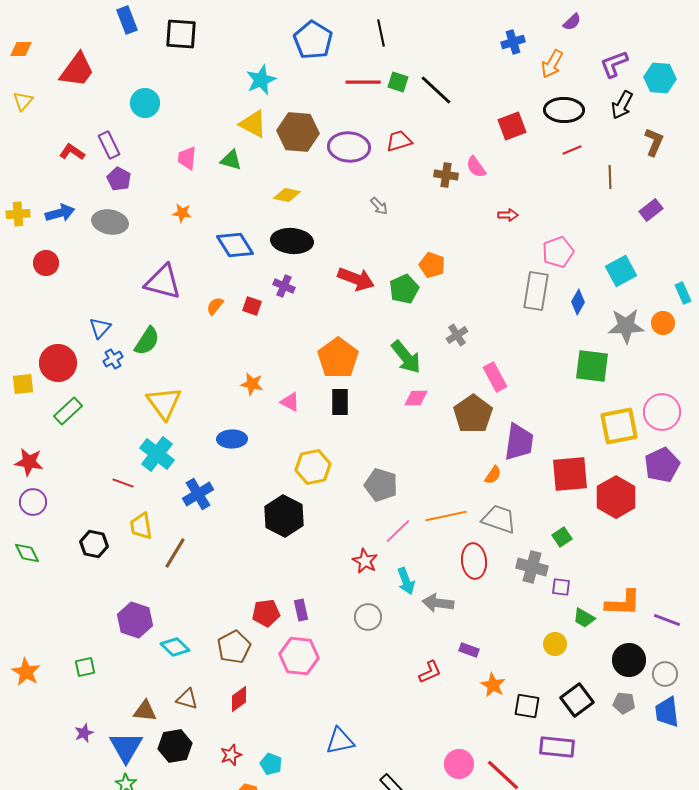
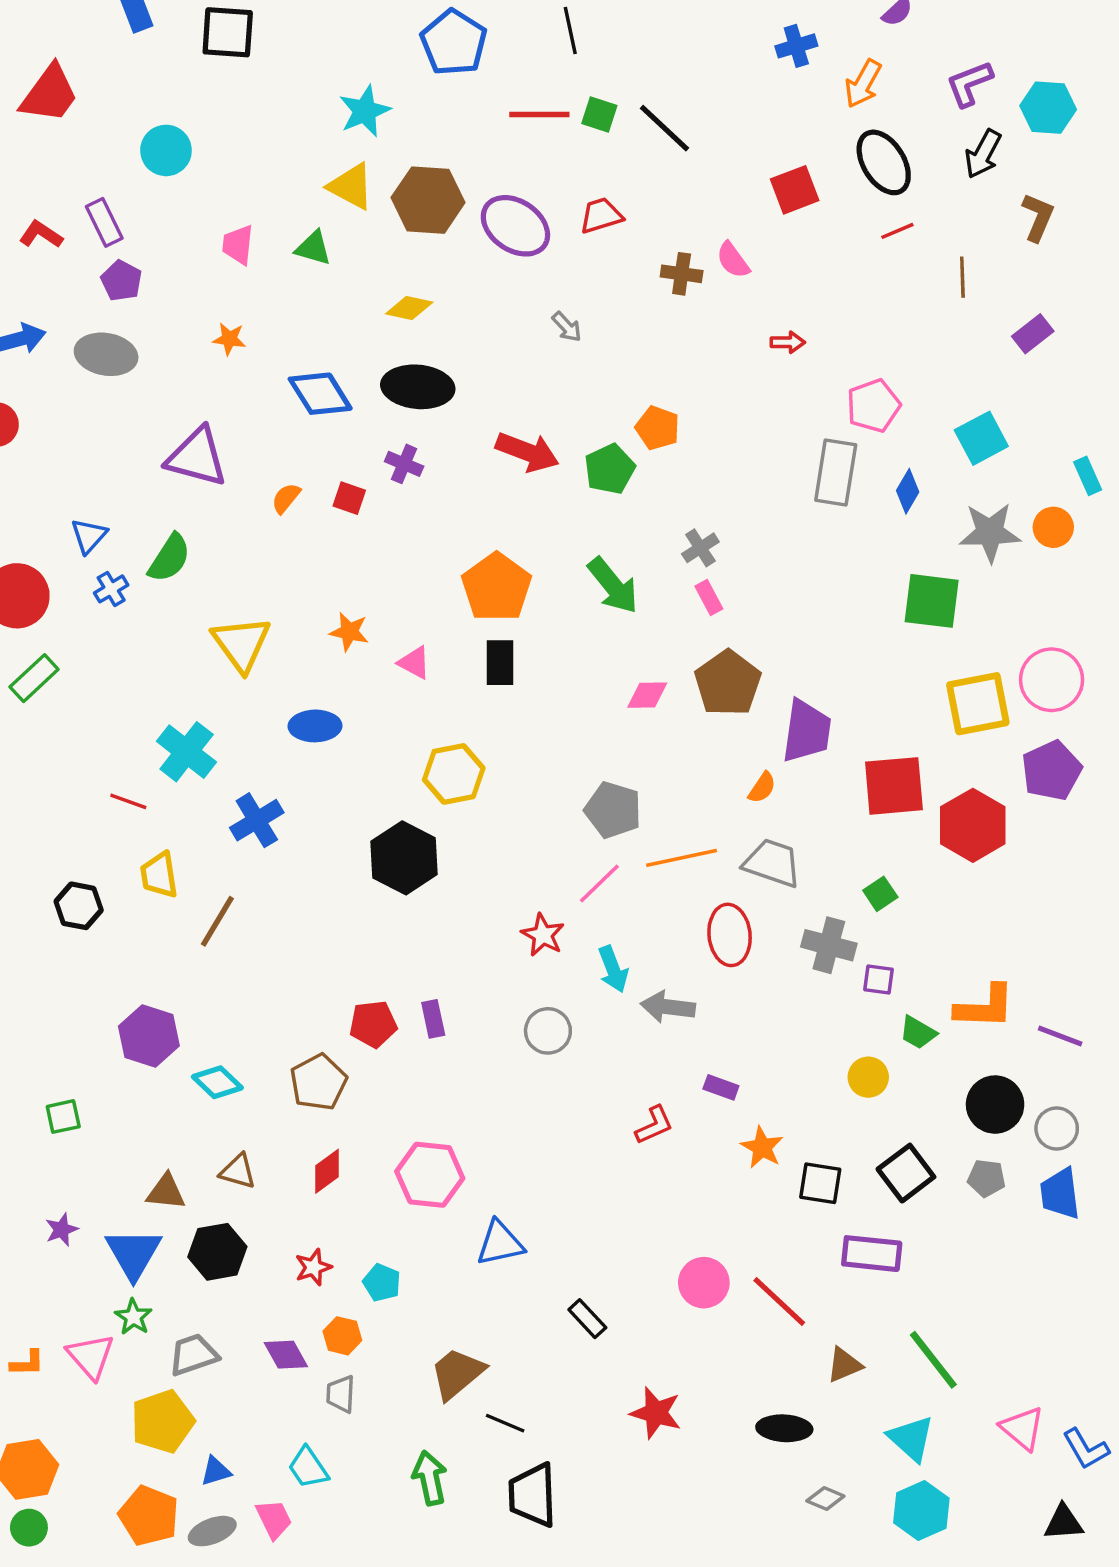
black ellipse: (564, 110) -> (884, 162), turned 57
purple ellipse: (349, 147) -> (515, 226), turned 30
pink rectangle: (495, 377) -> (709, 598), moved, size x0.7
pink diamond: (416, 398) -> (647, 695), moved
yellow triangle: (164, 403) -> (241, 644), moved
gray pentagon: (381, 485) -> (613, 810), moved
pink hexagon: (299, 656) -> (430, 1175), moved

